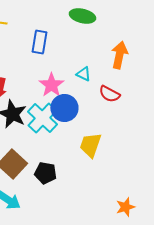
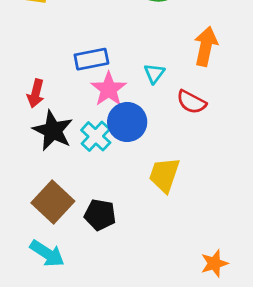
blue rectangle: (39, 42) -> (91, 59), moved, turned 70
cyan triangle: (83, 74) -> (154, 73), turned 42
cyan cross: (42, 118) -> (96, 136), size x0.7

